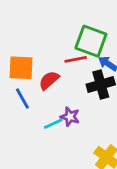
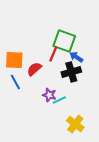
red line: (76, 59) -> (53, 54), turned -56
cyan line: (53, 124) -> (59, 100), moved

